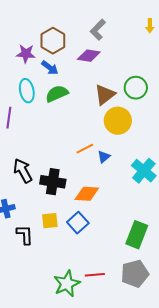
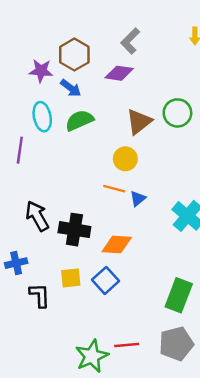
yellow circle: (118, 121) -> (125, 159), moved, size x0.7
orange line: (85, 149) -> (114, 189), turned 42

